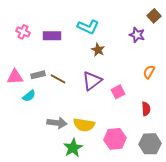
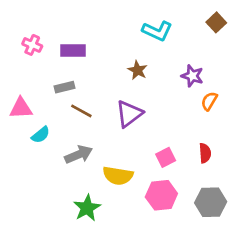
cyan L-shape: (88, 27) -> (157, 31), moved
purple star: (137, 35) -> (192, 76), moved
gray rectangle: (38, 75) -> (65, 87), moved
pink square: (118, 92) -> (166, 157), moved
gray arrow: (57, 123) -> (79, 155), moved, turned -30
green star: (73, 148) -> (87, 208), moved

